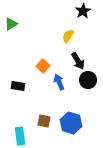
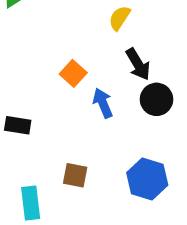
black rectangle: (18, 86) -> (18, 125), moved
blue hexagon: (71, 123) -> (147, 179), moved

